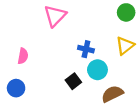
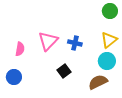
pink triangle: (55, 16) -> (48, 41), moved
cyan circle: (97, 70) -> (107, 61), moved

